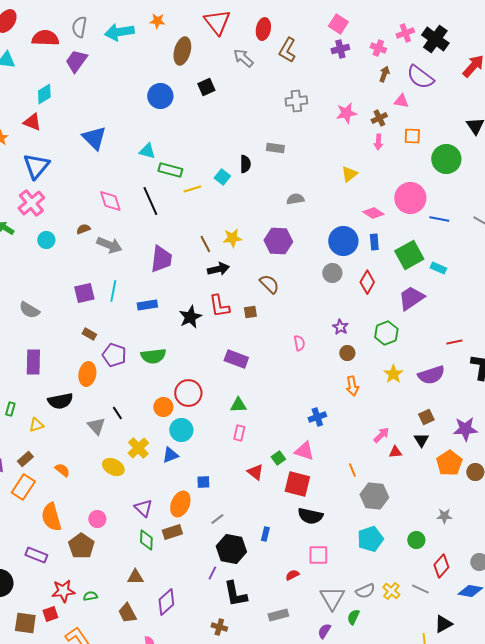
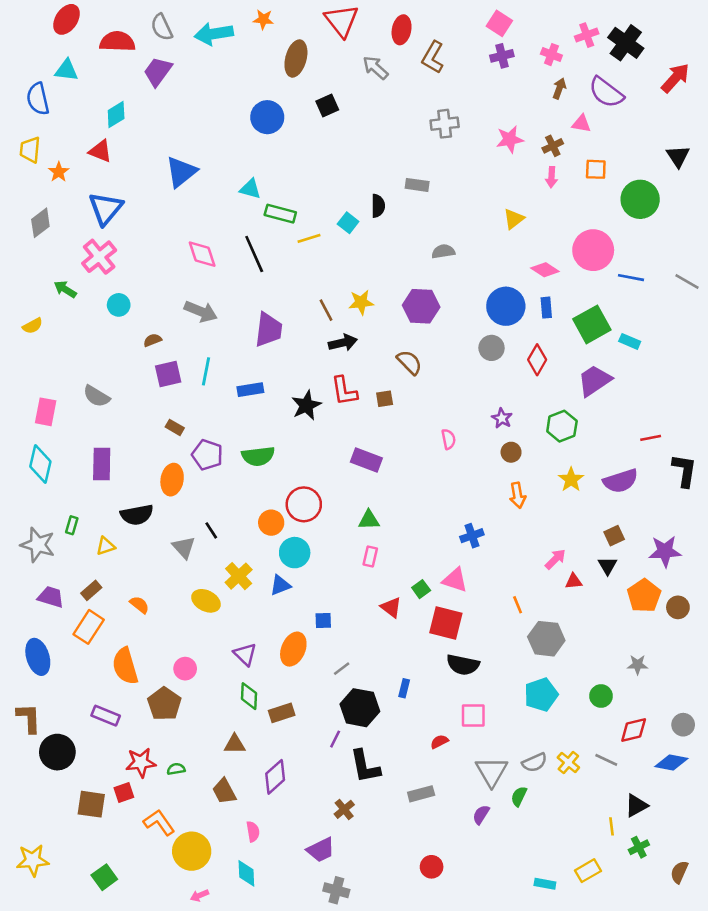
gray semicircle: (79, 27) -> (162, 27), turned -35
blue triangle: (94, 138) -> (181, 172), turned 36
brown semicircle: (83, 229) -> (153, 340), moved
brown rectangle: (172, 532) -> (282, 713), moved
red diamond: (441, 566) -> (634, 730), turned 35
brown cross: (219, 627) -> (344, 809), turned 35

